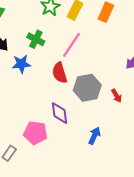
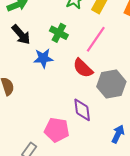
red semicircle: (60, 73) -> (83, 68), turned -30

